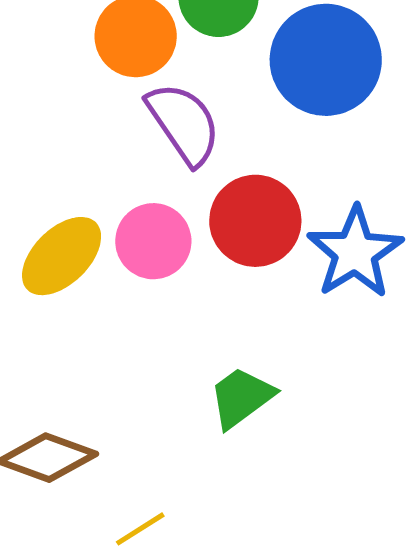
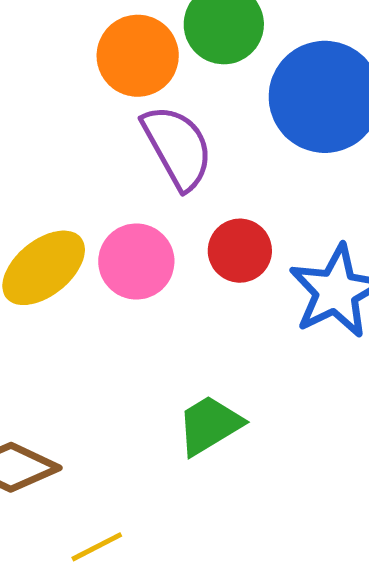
red circle: (255, 221) -> (240, 251), size x0.7

